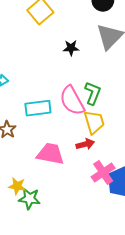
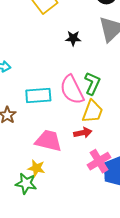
yellow trapezoid: (94, 122) -> (92, 112), turned 35
yellow star: (17, 186) -> (36, 168), moved

